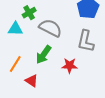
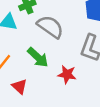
green arrow: (44, 55) -> (38, 57), turned -90

